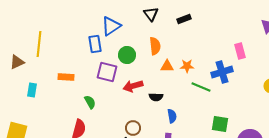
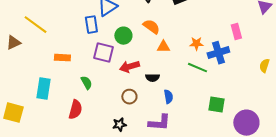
yellow line: (39, 44) -> (35, 25), turned -60
orange semicircle: (155, 46) -> (151, 27), turned -48
orange star: (187, 66) -> (196, 44), moved
cyan rectangle: (32, 90) -> (43, 89), moved, size x1.5
brown circle: (133, 128) -> (129, 97), moved

